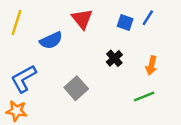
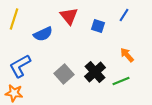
blue square: (125, 23) -> (98, 26), moved
black cross: (114, 58) -> (95, 72), moved, size x1.5
orange arrow: (151, 65) -> (127, 55), turned 126

